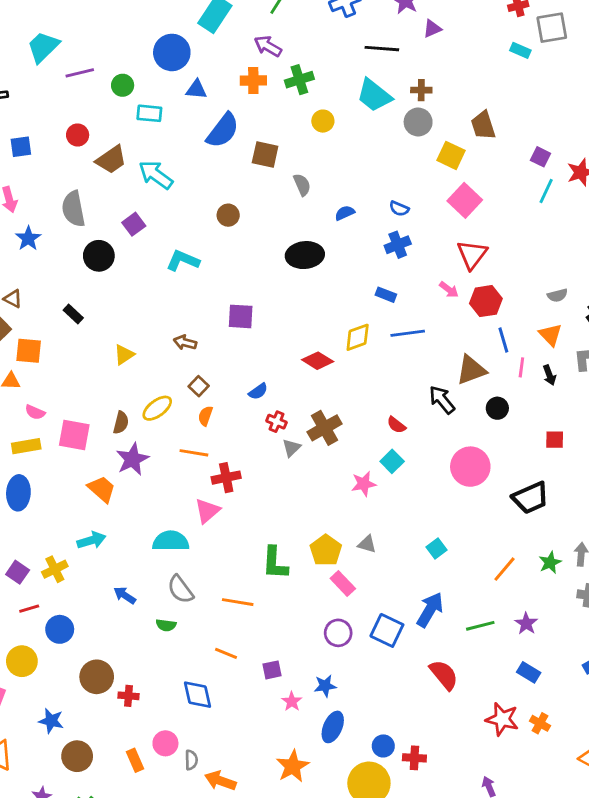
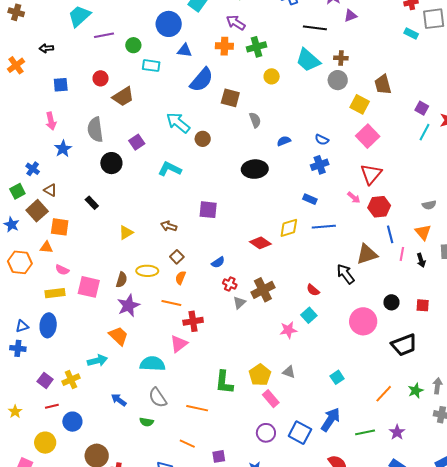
cyan arrow: (156, 175) -> (178, 123), moved
yellow ellipse: (157, 408) -> (147, 271), turned 35
black circle: (497, 408) -> (391, 302), moved
orange trapezoid: (102, 489) -> (118, 336), moved

